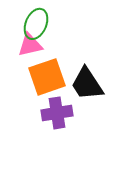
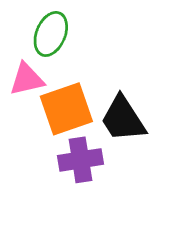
pink triangle: (30, 45) -> (27, 79), moved

